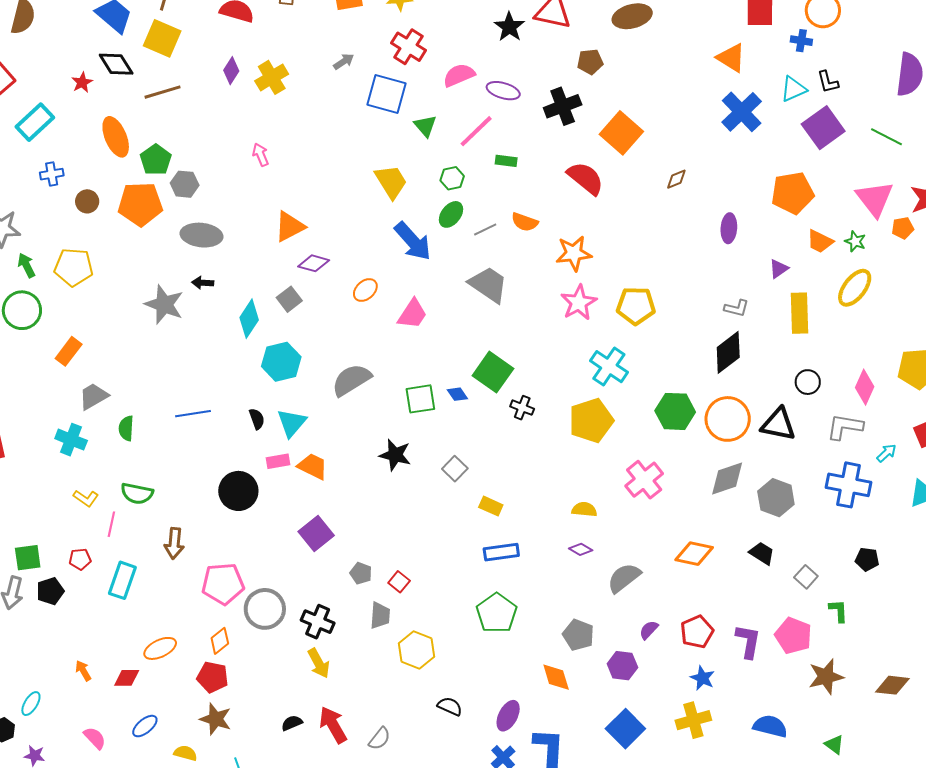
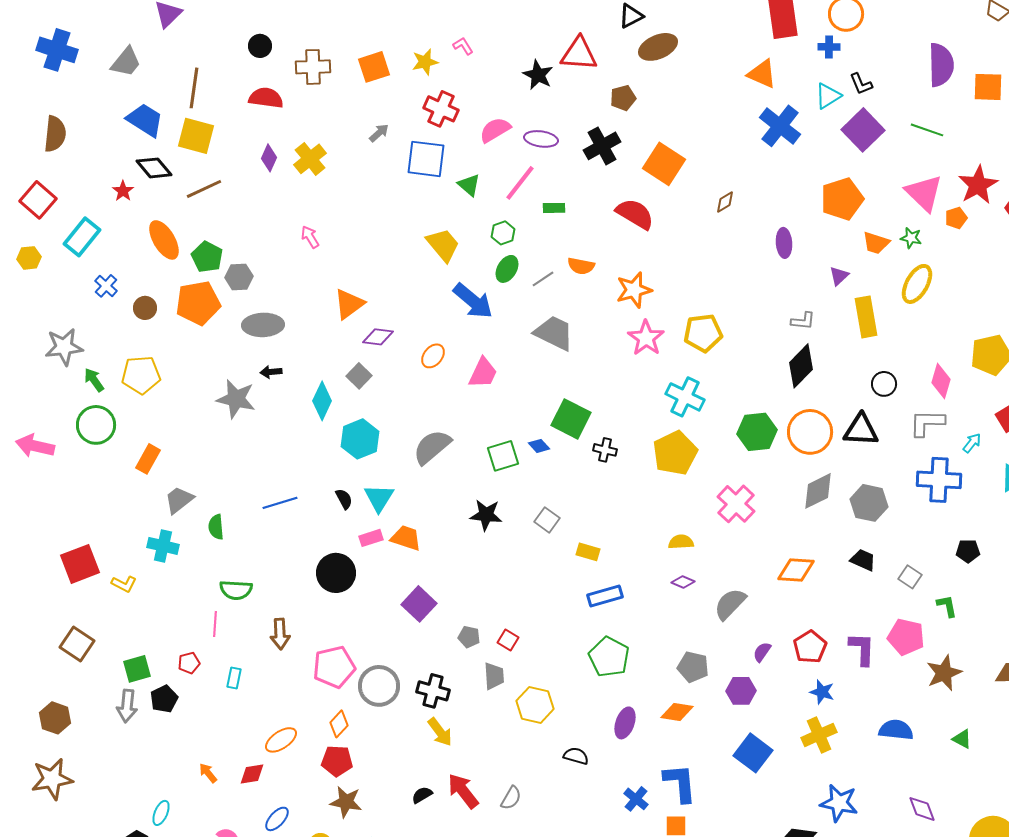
blue cross: (52, 174) -> (106, 286), turned -30
yellow L-shape: (86, 498) -> (124, 584), moved
cyan rectangle: (122, 580) -> (234, 678), size x0.6
orange diamond: (556, 677) -> (677, 712), turned -56
purple ellipse: (508, 716) -> (625, 723), moved

